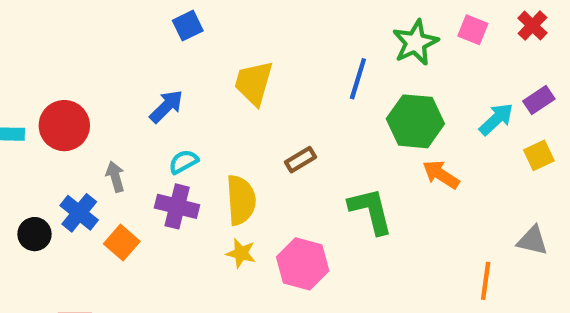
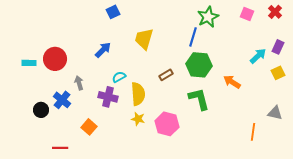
green star: (415, 43) -> (208, 17), moved
purple rectangle: (539, 100) -> (278, 47), turned -32
green hexagon: (415, 121) -> (199, 65), moved
cyan semicircle: (183, 162) -> (119, 77), moved
orange square: (122, 243) -> (89, 127), moved

